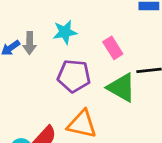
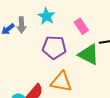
cyan star: (65, 32) -> (46, 16), turned -30

